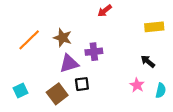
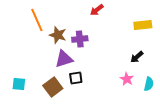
orange line: (29, 40) -> (37, 20), moved, turned -70
purple cross: (94, 52) -> (80, 39), moved
black arrow: (148, 61) -> (137, 57), turned -80
cyan square: (20, 91) -> (19, 84), turned 32

